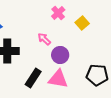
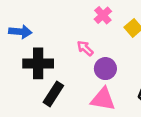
black rectangle: (33, 78) -> (53, 94), moved

